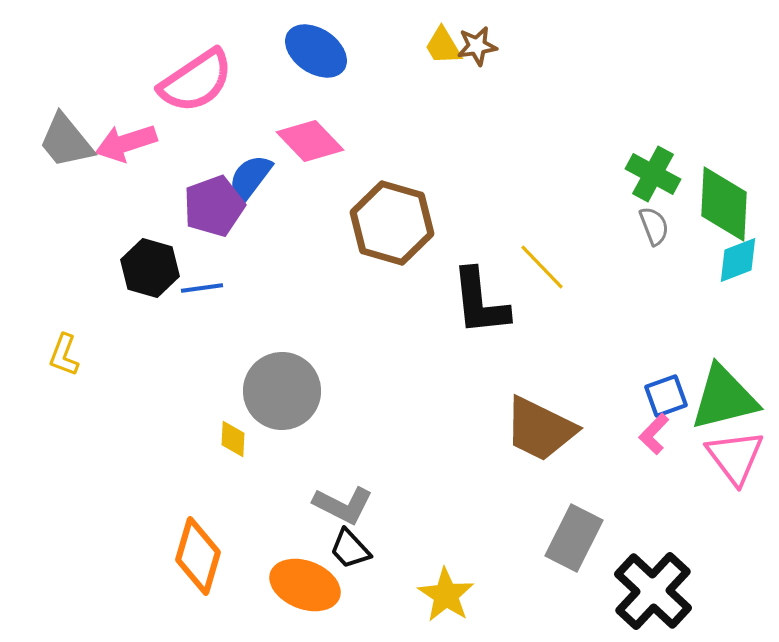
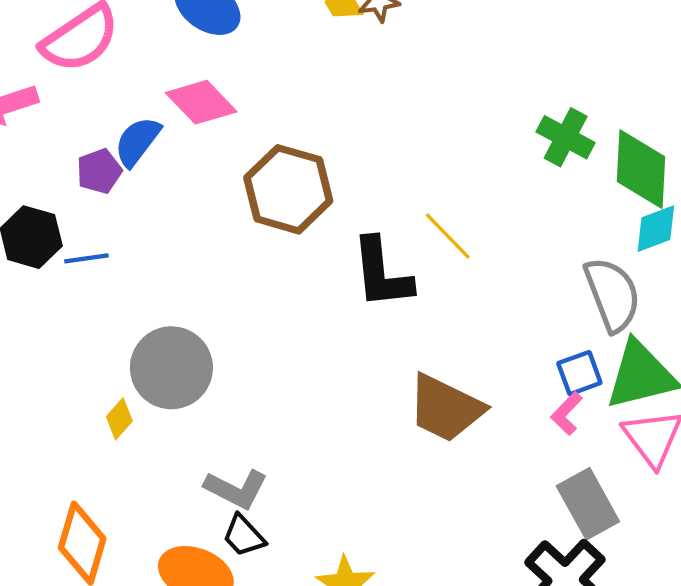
purple pentagon: (214, 206) -> (99, 171), size x0.7
gray semicircle: (654, 226) -> (612, 294), moved, size x1.8
yellow diamond: (233, 439) -> (119, 419), turned 39
gray rectangle: (574, 538) -> (588, 504), moved, turned -56

